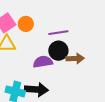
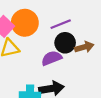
orange circle: (26, 24) -> (25, 23), size x1.6

